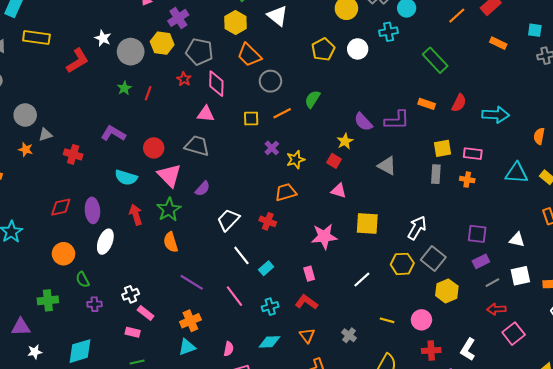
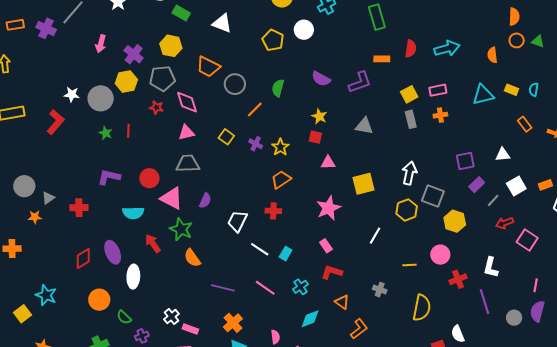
yellow hexagon: (236, 22) -> (171, 46), moved
green rectangle: (435, 60) -> (377, 17), turned 45
yellow square: (251, 119) -> (226, 137), moved, turned -35
purple semicircle: (363, 122) -> (321, 79), moved

